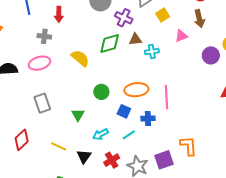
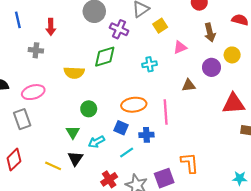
brown arrow: (199, 19) -> (210, 33), moved
brown triangle: (135, 39) -> (189, 85), moved
yellow semicircle: (80, 58) -> (74, 73), turned 144
pink ellipse: (39, 63) -> (33, 92), moved
green circle: (101, 92) -> (89, 109), moved
gray rectangle: (42, 103) -> (22, 119), moved
cyan arrow: (100, 134) -> (96, 142), moved
black triangle: (84, 156) -> (75, 159), moved

